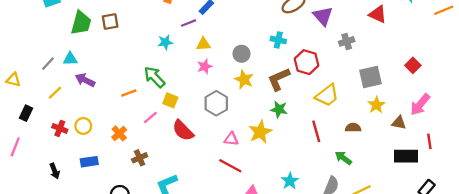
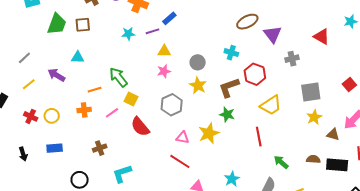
cyan star: (165, 42) -> (128, 34), moved
cyan triangle: (70, 59) -> (78, 57), moved
brown semicircle: (353, 128) -> (313, 159), moved
orange cross: (119, 133) -> (84, 110), moved, turned 32

